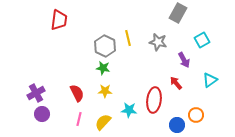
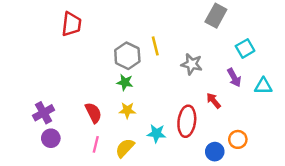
gray star: (158, 42) -> (192, 64), moved
purple arrow: (184, 60) -> (234, 78), moved
cyan triangle: (210, 80) -> (263, 86), moved, turned 35

